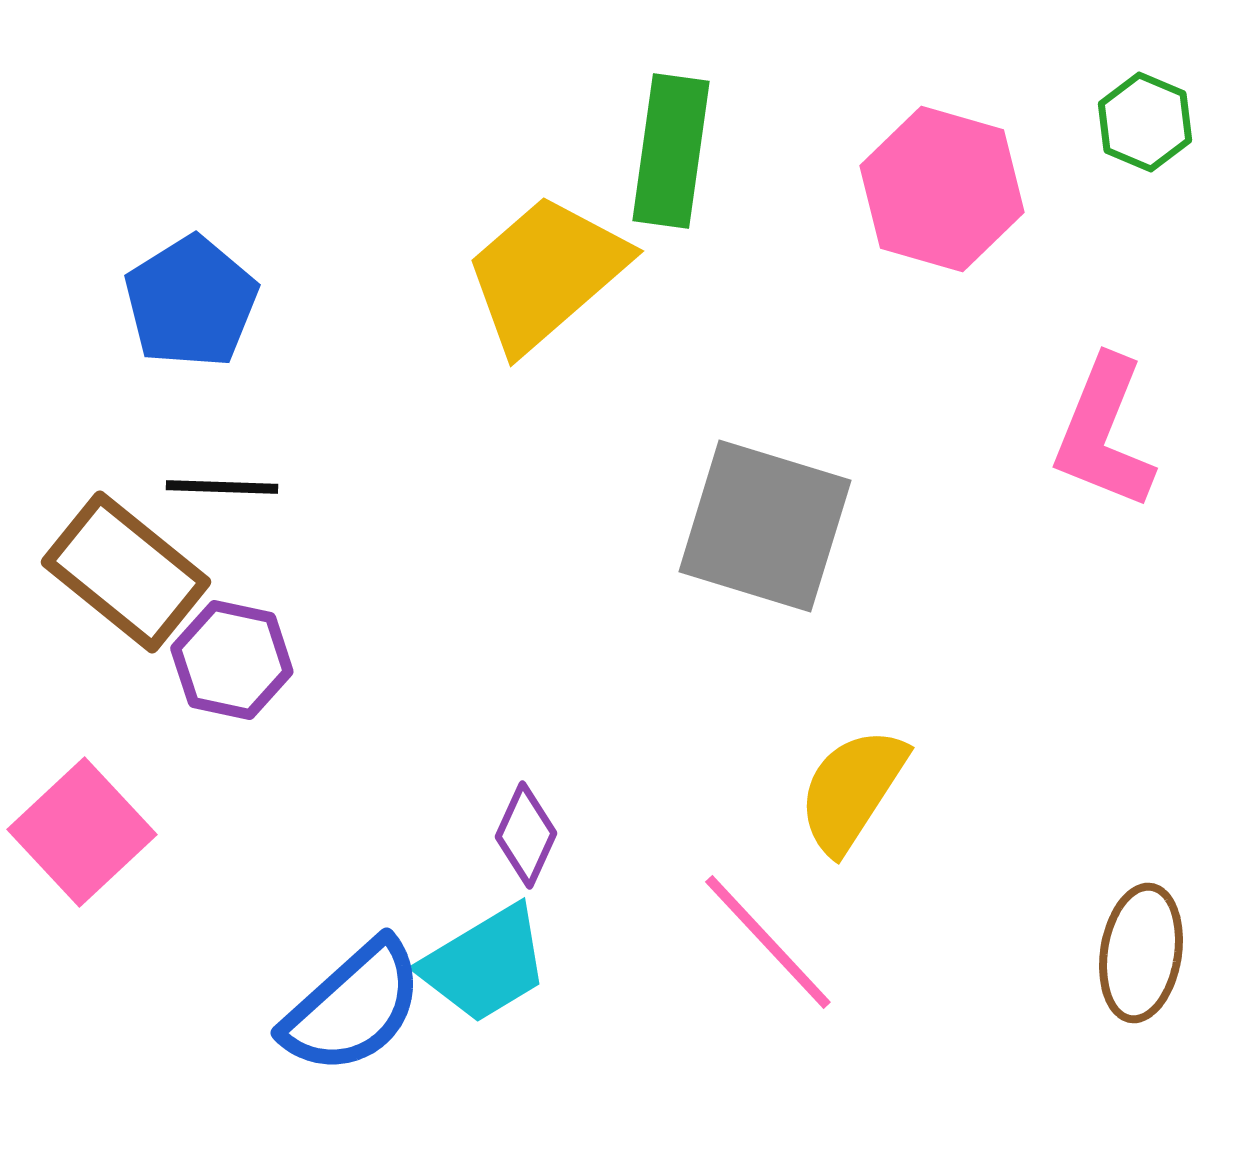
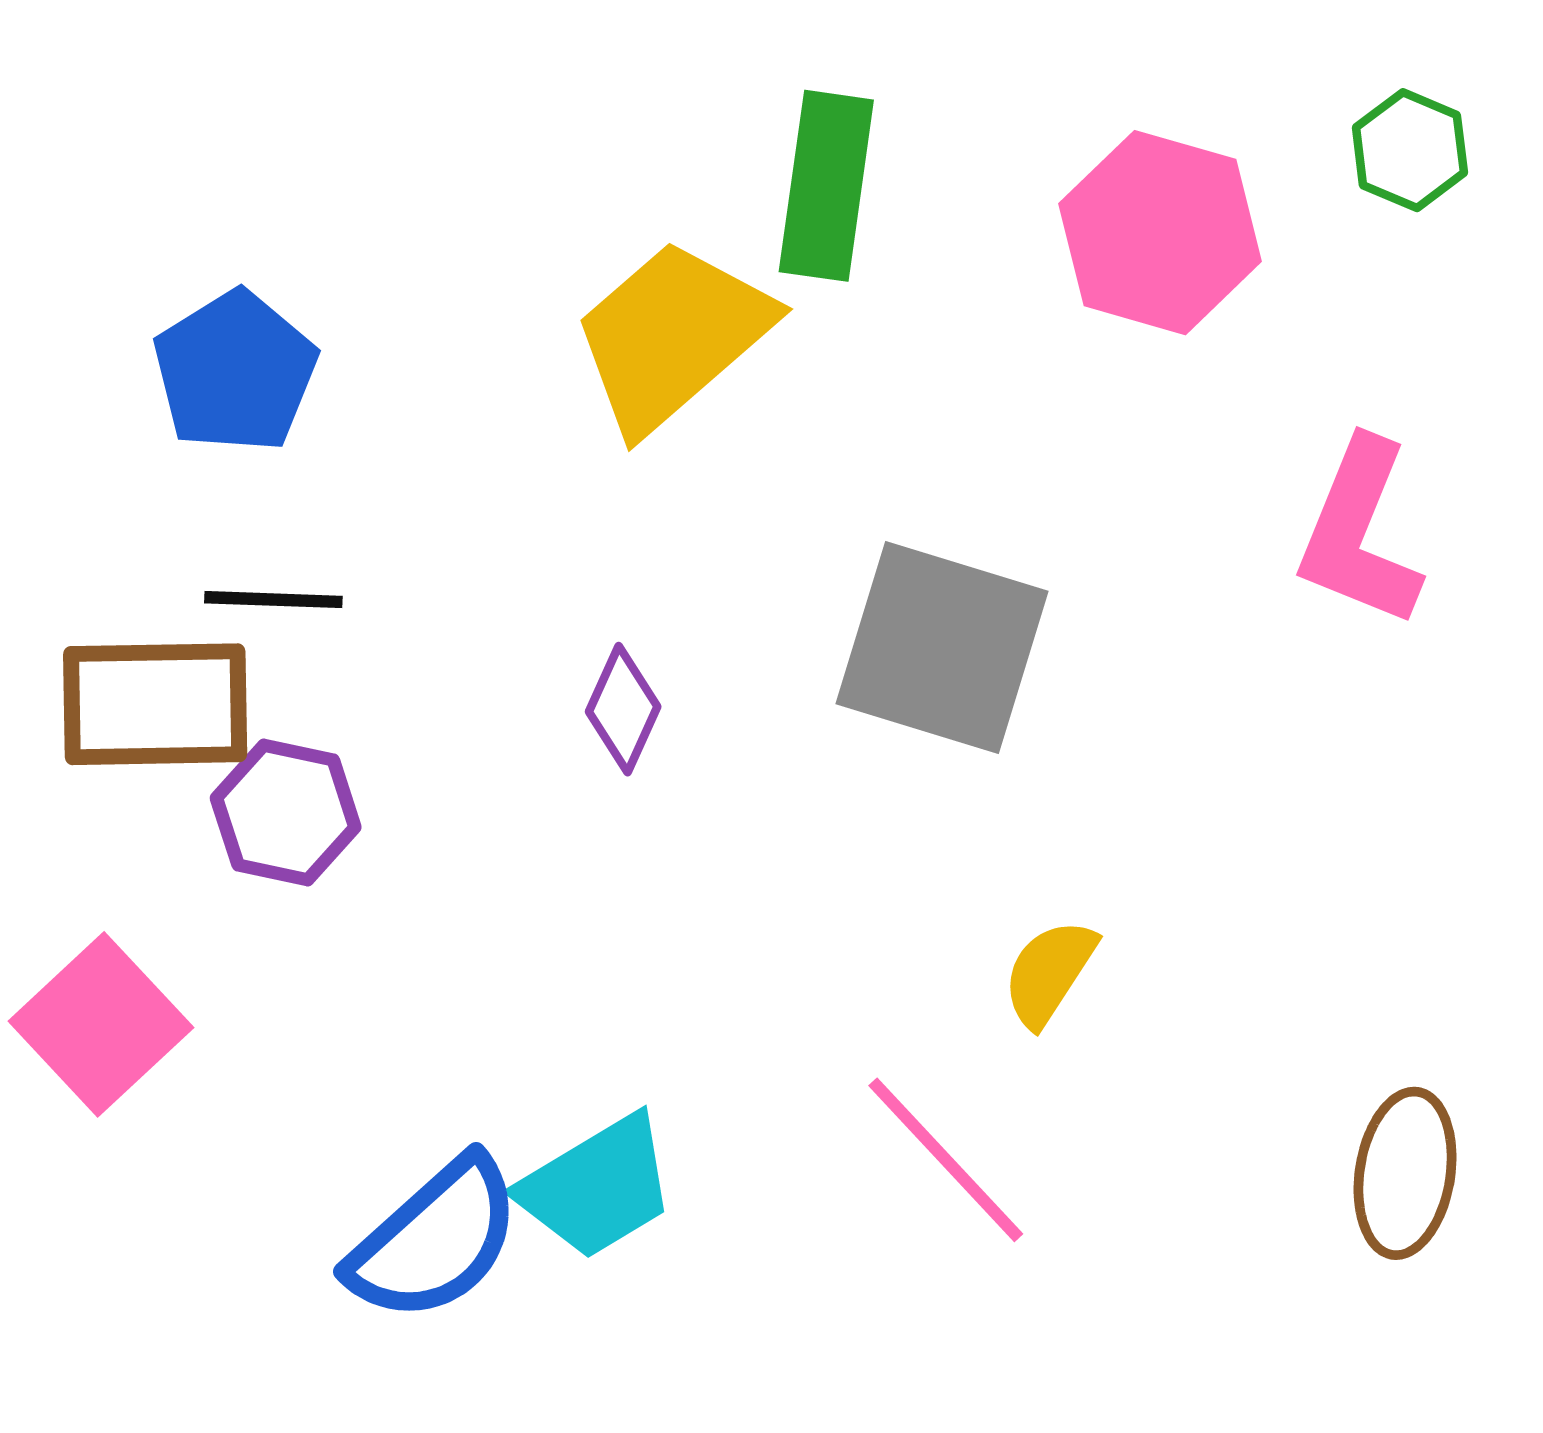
brown rectangle: (126, 572) -> (155, 704), turned -40
yellow semicircle: (852, 790) -> (1049, 973), size x0.7
purple diamond: (526, 835) -> (623, 709), moved

